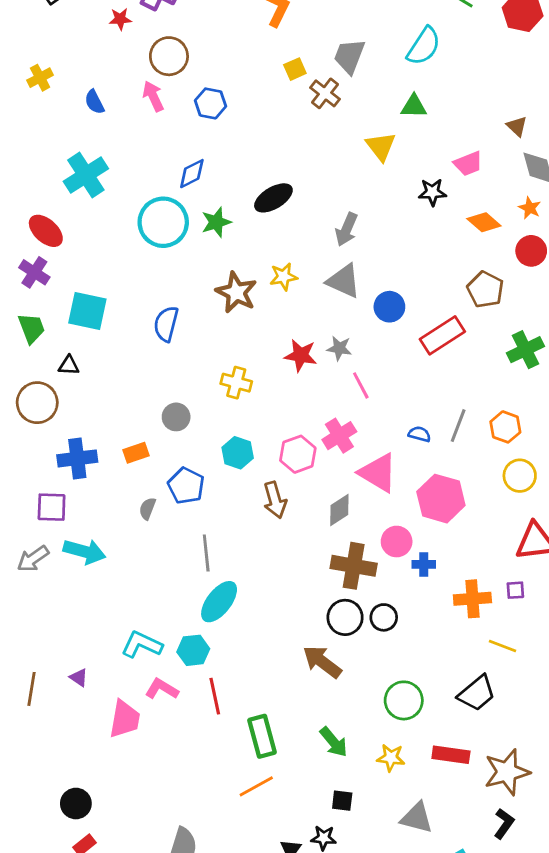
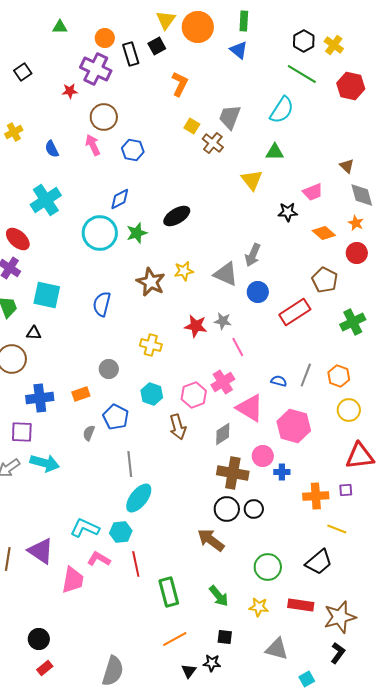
yellow square: (295, 69) -> (192, 126), turned -35
gray arrow: (346, 229) -> (253, 255), moved
purple triangle: (79, 678) -> (41, 551), size x2.0
orange line: (256, 786) -> (175, 639), moved

